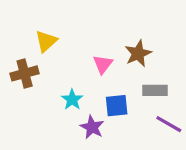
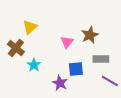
brown cross: (25, 73) -> (16, 48), turned -36
cyan star: (72, 100) -> (34, 65), moved

